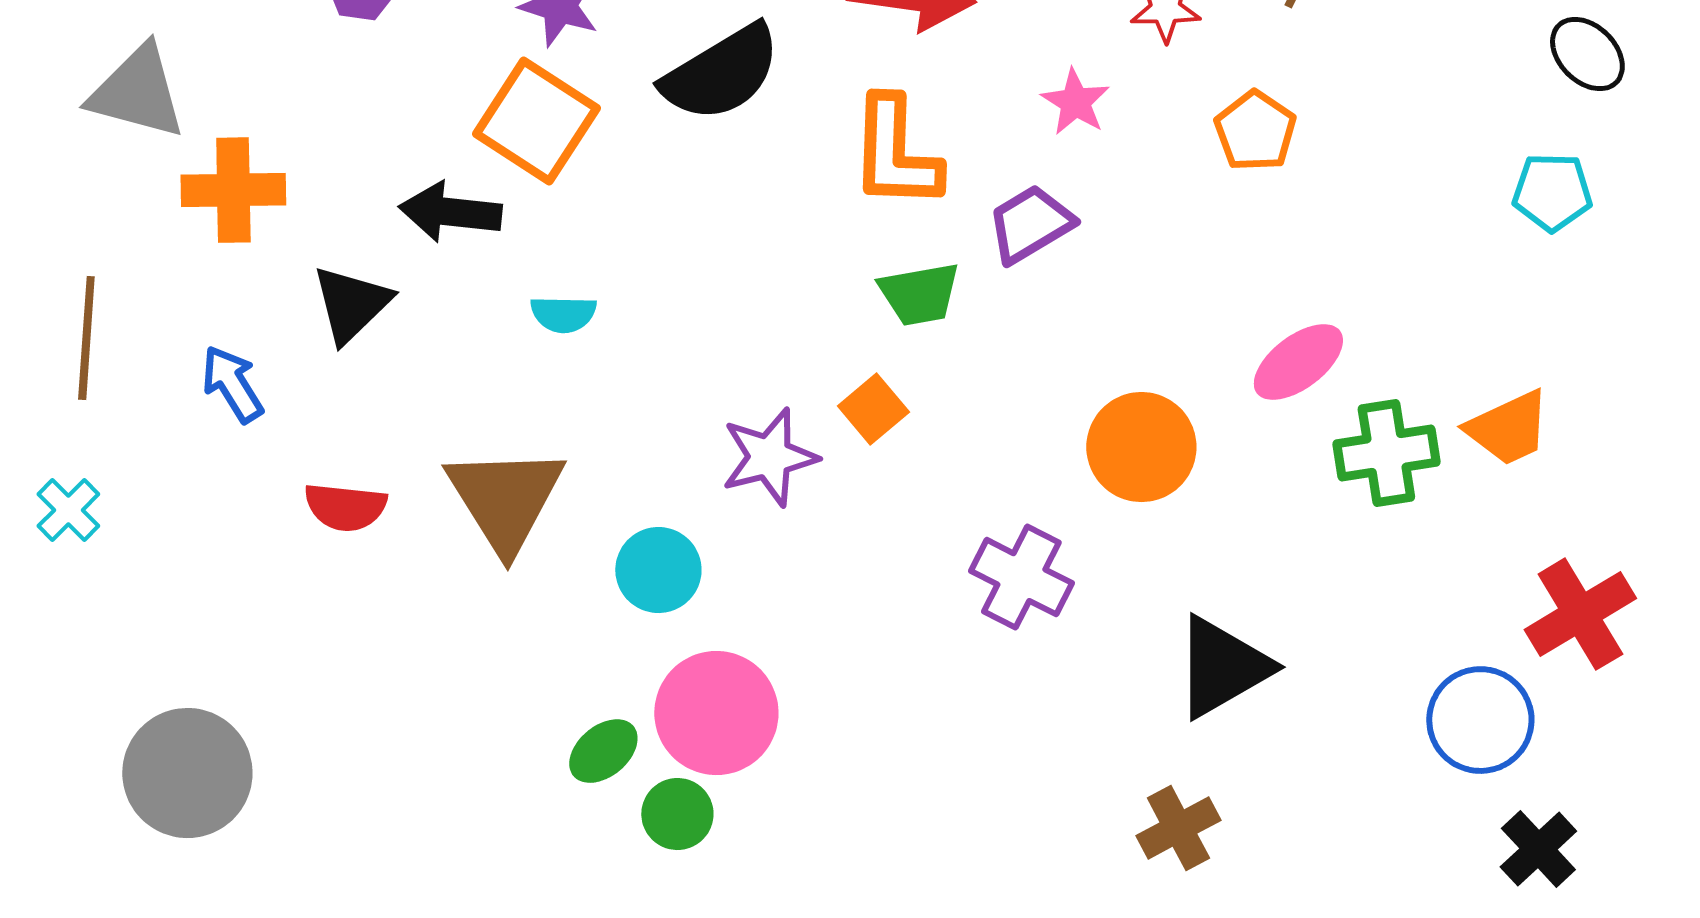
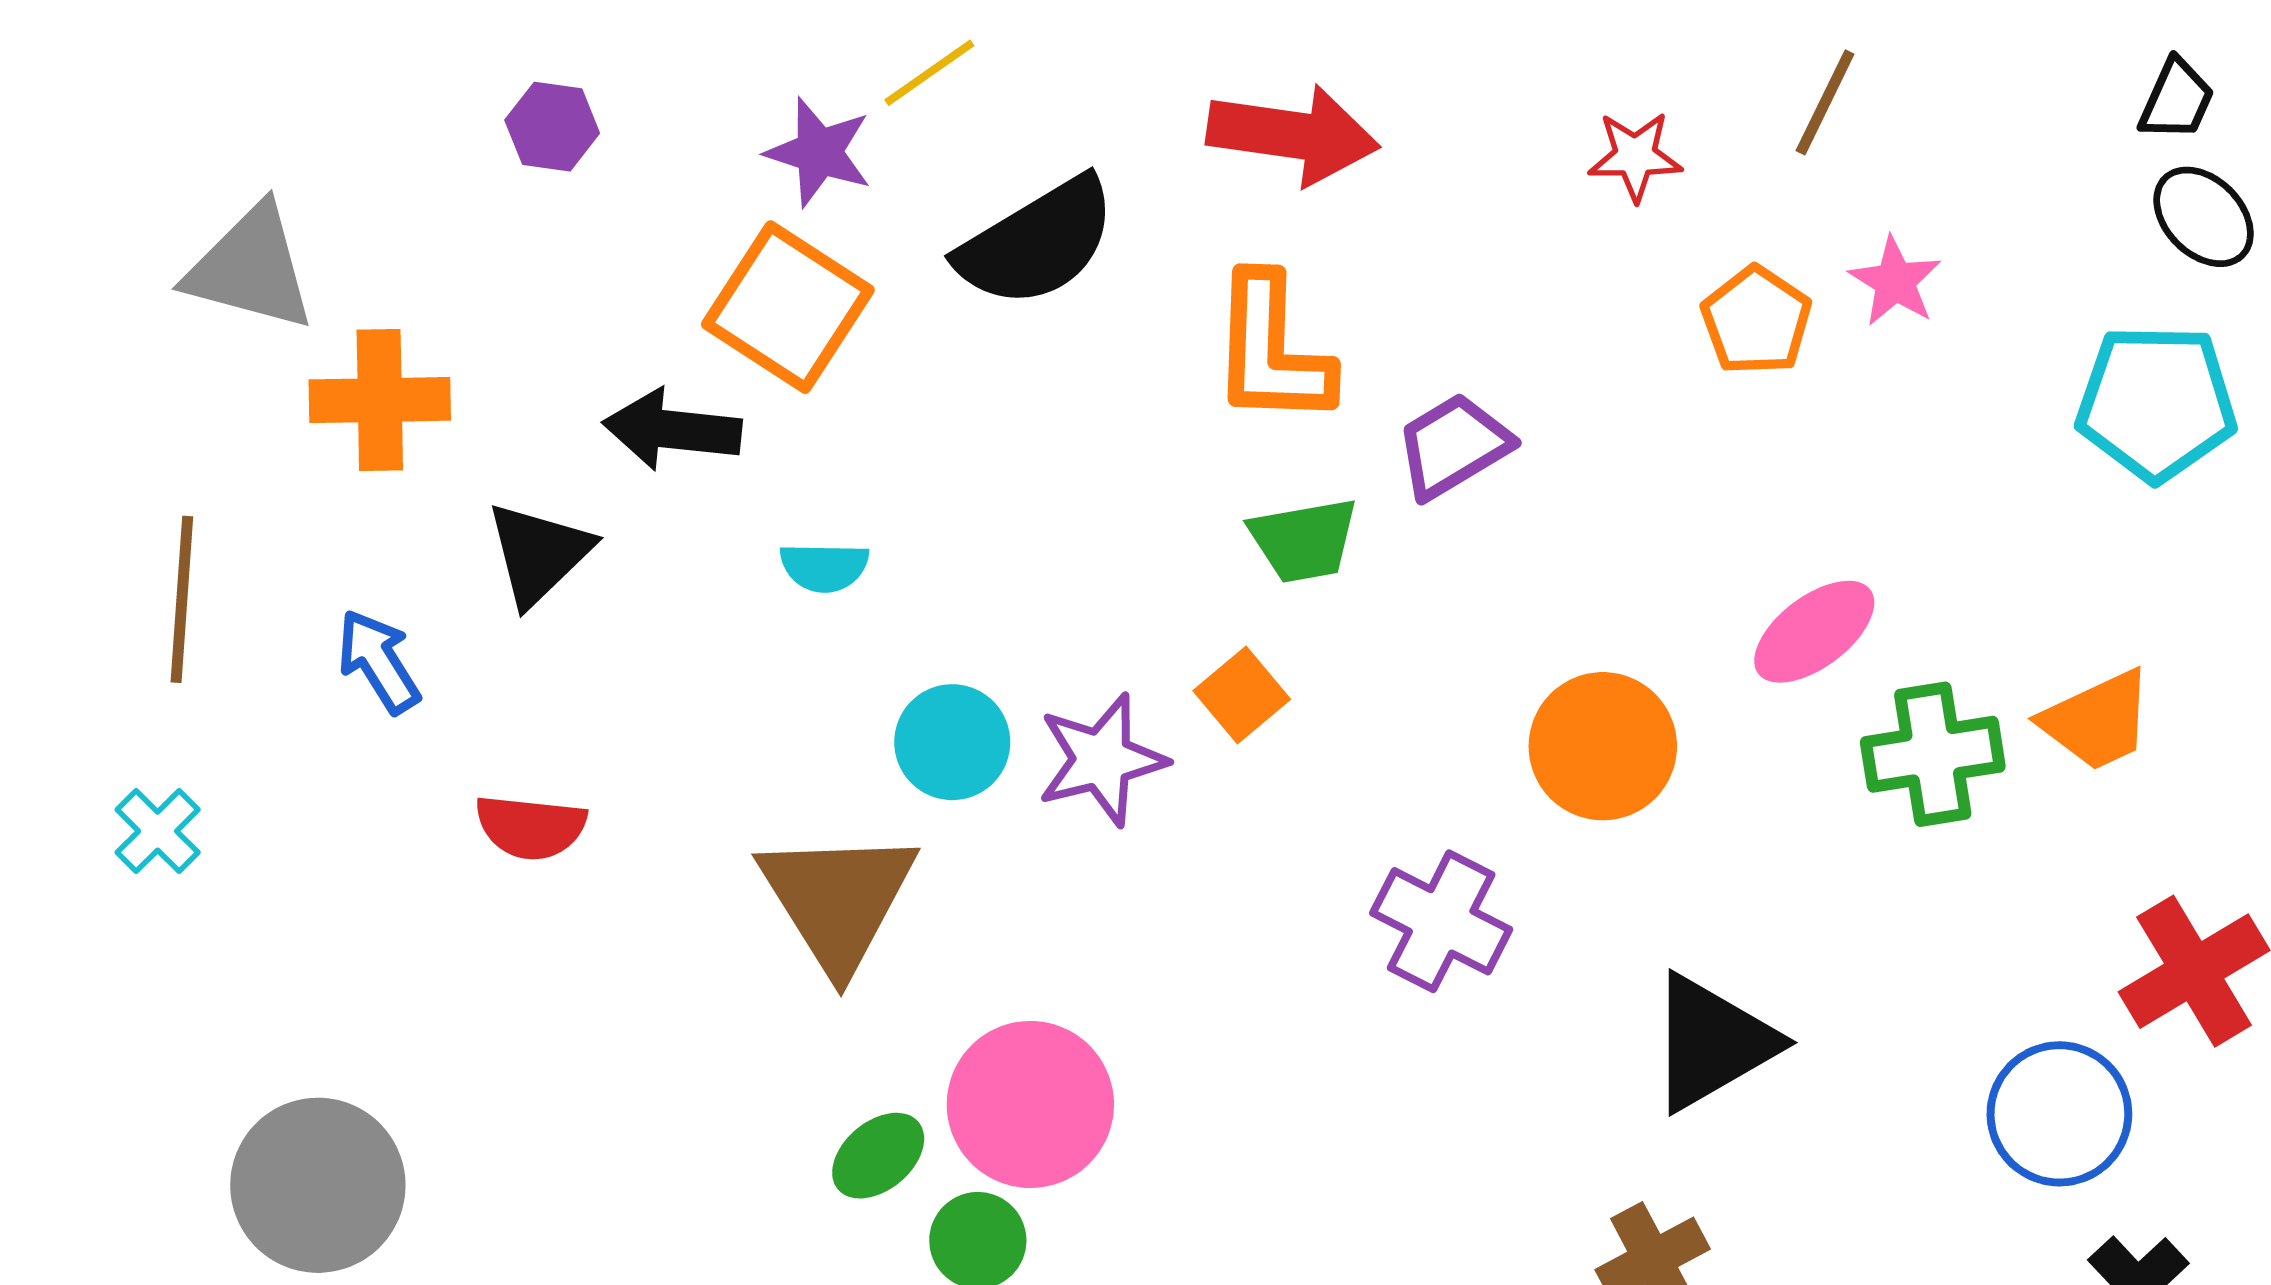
pink star: (1075, 102) -> (1895, 282), moved
cyan pentagon: (1552, 192) -> (2156, 403), size x1.5
brown triangle: (505, 499) -> (838, 900), moved
cyan circle: (658, 570) -> (952, 742), moved

